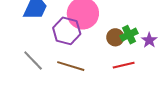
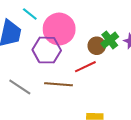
red line: (124, 65) -> (85, 67), moved

